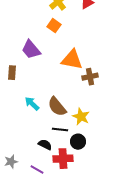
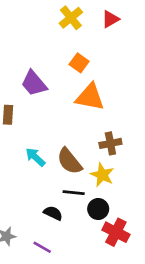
orange square: (54, 26) -> (79, 63), moved
brown cross: (90, 77) -> (110, 143), moved
red cross: (63, 159) -> (116, 232), moved, turned 30

